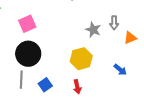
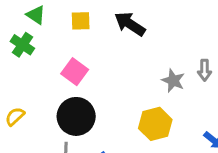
pink square: (27, 24) -> (75, 72), turned -30

